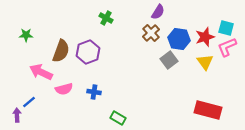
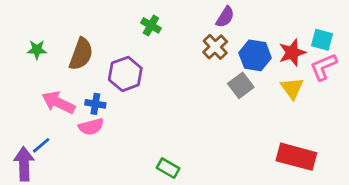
brown semicircle: (61, 51) -> (81, 54), moved
blue cross: (94, 92) -> (95, 104), moved
purple arrow: (17, 115) -> (24, 164), size x1.6

